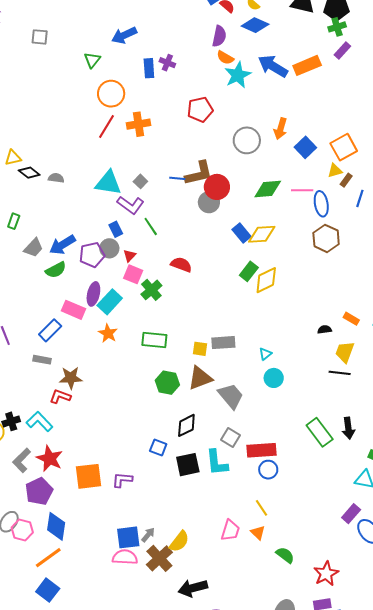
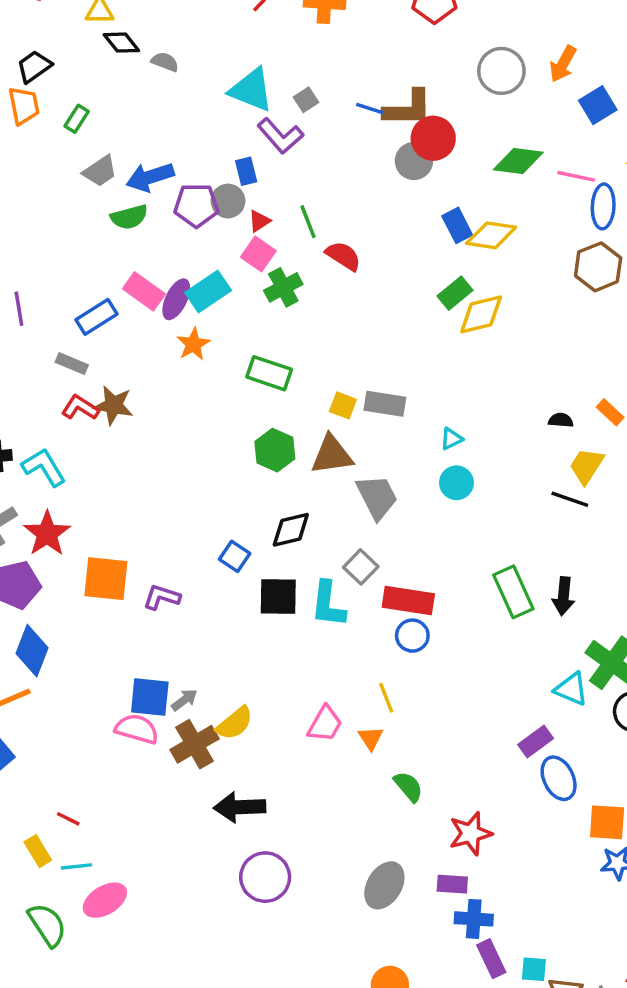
green line: (151, 226) -> (308, 222), moved
purple ellipse: (93, 294) -> (176, 299), moved
red L-shape: (60, 396) -> (80, 408), moved

